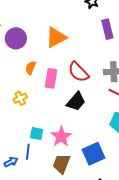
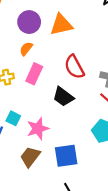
purple circle: (16, 38) -> (29, 22), moved
pink rectangle: (51, 78) -> (34, 74), moved
black trapezoid: (76, 101) -> (63, 97), turned 70

